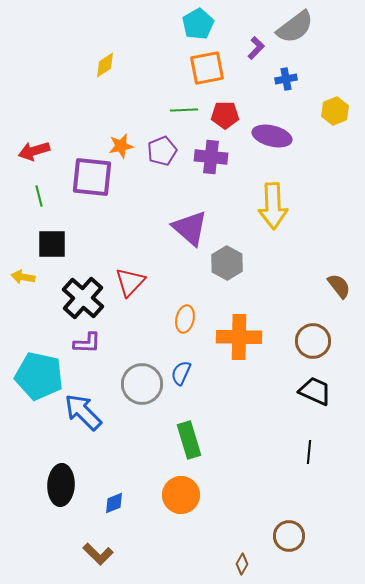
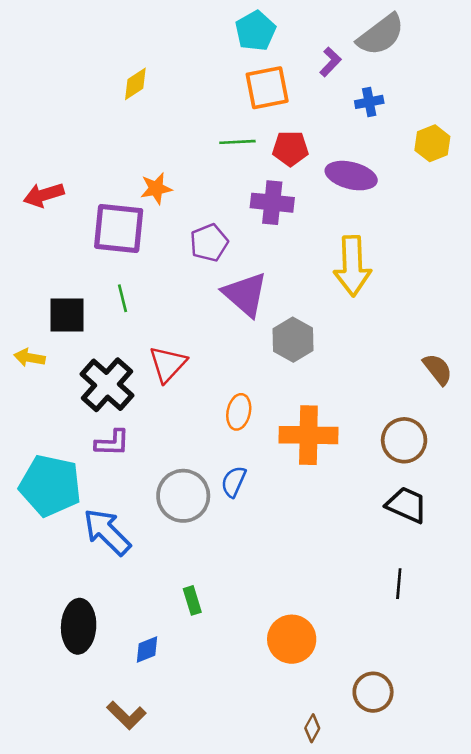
purple pentagon: (162, 151) -> (209, 243), moved
green line: (39, 196) -> (123, 298), moved
green rectangle: (189, 440) -> (192, 600), moved, size x0.6
orange circle: (181, 495) -> (292, 639), moved

